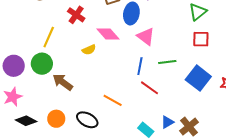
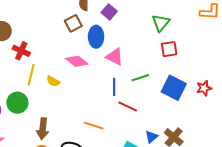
red cross: (76, 15) -> (21, 51), moved
yellow line: (49, 37) -> (31, 75), moved
yellow semicircle: (89, 50) -> (53, 81), moved, turned 64
brown arrow: (63, 82) -> (43, 129), moved, turned -110

